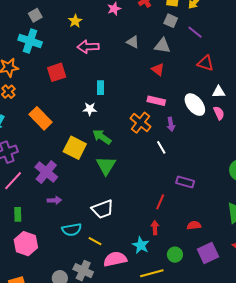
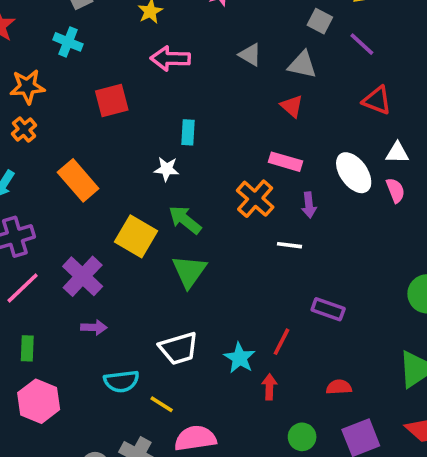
cyan cross: (30, 41) -> (68, 42), size x0.7
white line: (161, 147) -> (289, 245), turned -56
cyan star: (141, 245) -> (240, 358), moved

